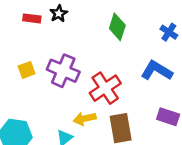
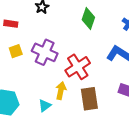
red rectangle: (32, 18) -> (11, 24), moved
yellow arrow: (85, 119) -> (61, 91), turned 114

